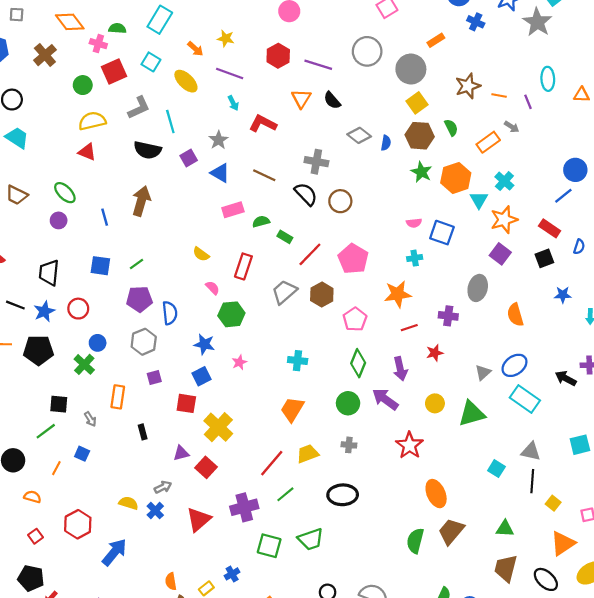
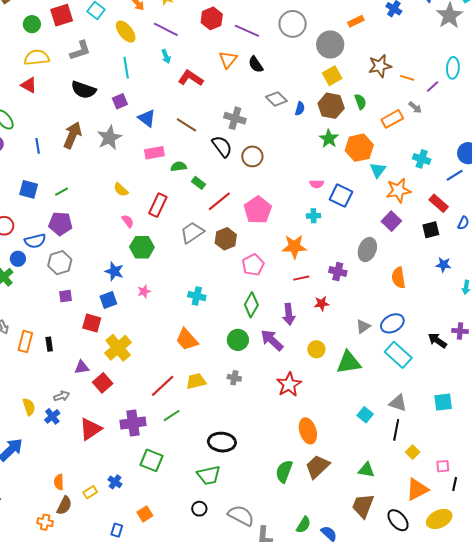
purple line: (528, 102) -> (433, 87), turned 64
cyan line: (170, 121) -> (126, 68), moved
gray star: (219, 140) -> (109, 138), moved, size x1.4
cyan cross: (504, 181) -> (422, 159), moved, turned -30
blue semicircle: (170, 313) -> (35, 241), moved, turned 75
orange rectangle: (118, 397) -> (25, 341), moved
orange trapezoid: (292, 409) -> (187, 339), turned -80
black ellipse: (343, 495) -> (222, 442), moved
yellow semicircle: (128, 503) -> (29, 407), turned 48
green trapezoid: (311, 539) -> (209, 475), moved
blue cross: (232, 574) -> (115, 482), turned -32

